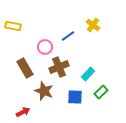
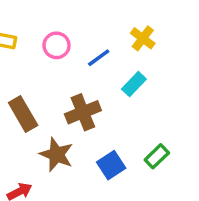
pink circle: (45, 47) -> (56, 45), moved
cyan rectangle: (88, 74) -> (134, 84), moved
blue square: (75, 97) -> (111, 165), turned -35

